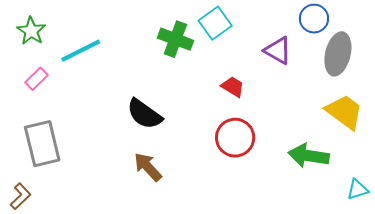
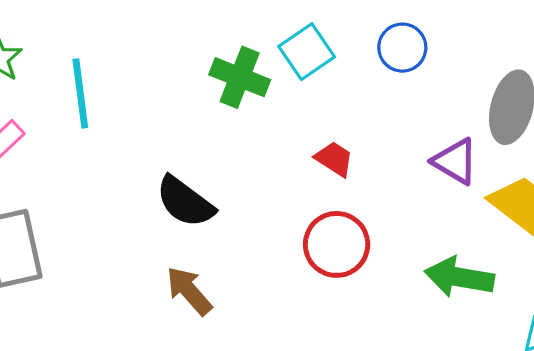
blue circle: (314, 19) -> (402, 48), moved
purple triangle: (278, 50) -> (455, 161), moved
cyan line: (81, 51) -> (80, 93), turned -72

